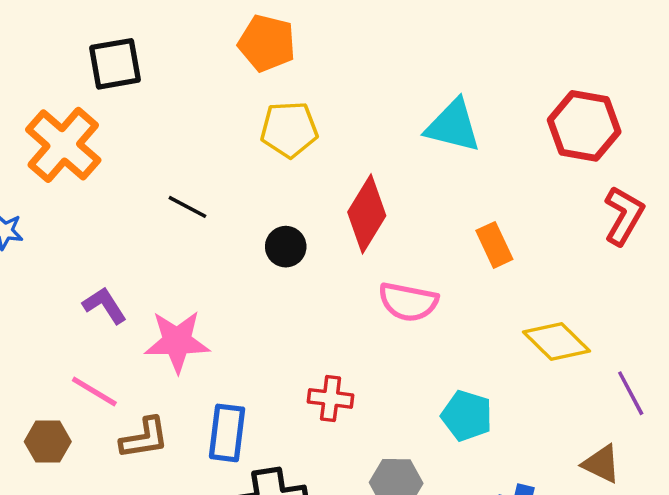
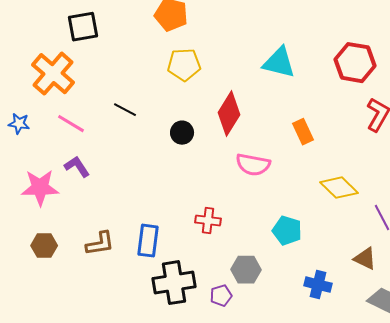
pink star: (177, 341) -> (40, 188), moved
pink line: (94, 392) -> (71, 124), moved

